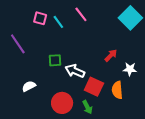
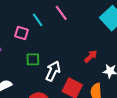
pink square: (40, 18) -> (21, 33), moved
white arrow: (75, 71) -> (53, 71), turned 90

